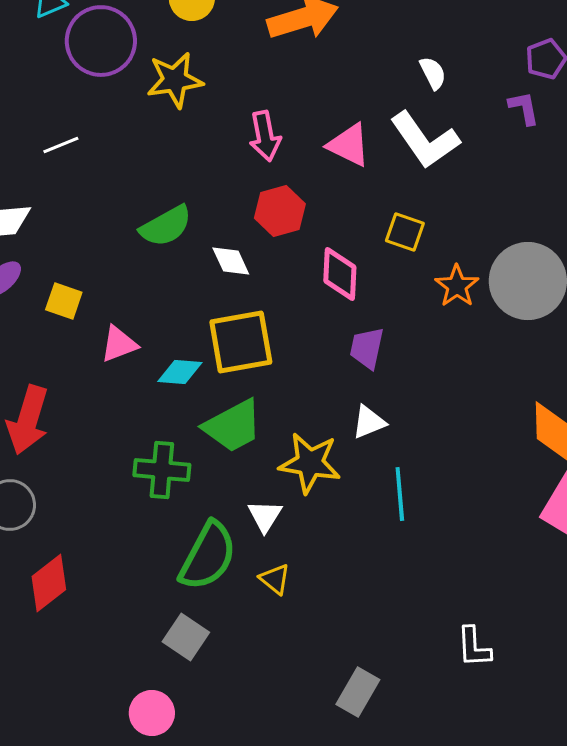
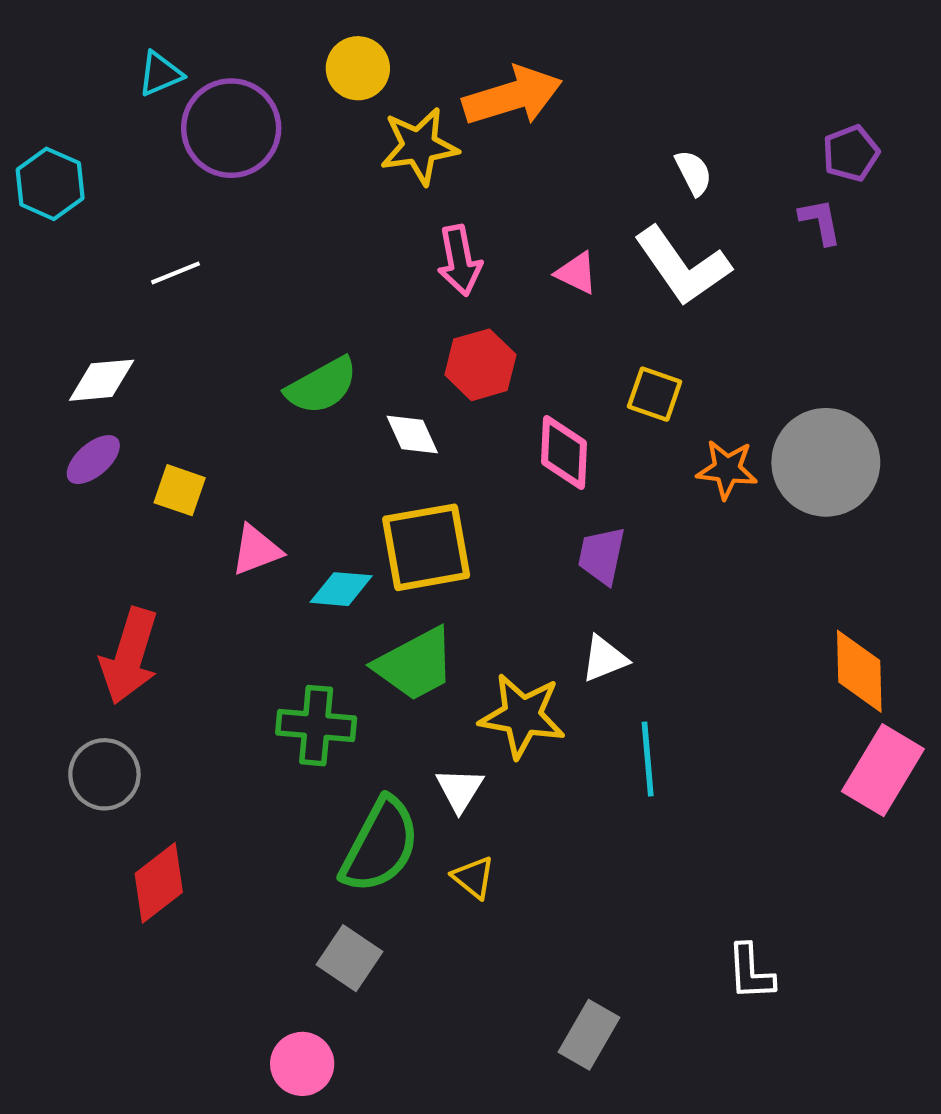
yellow star: (175, 80) -> (419, 146), moved
pink triangle: (349, 145) -> (577, 273), size x0.7
orange star: (457, 286) -> (727, 469), turned -30

